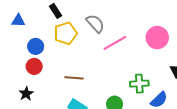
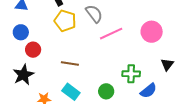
yellow pentagon: (65, 33) -> (65, 21), turned 30
blue circle: (36, 46) -> (21, 32), moved
black star: (26, 94) -> (23, 75), size x1.5

